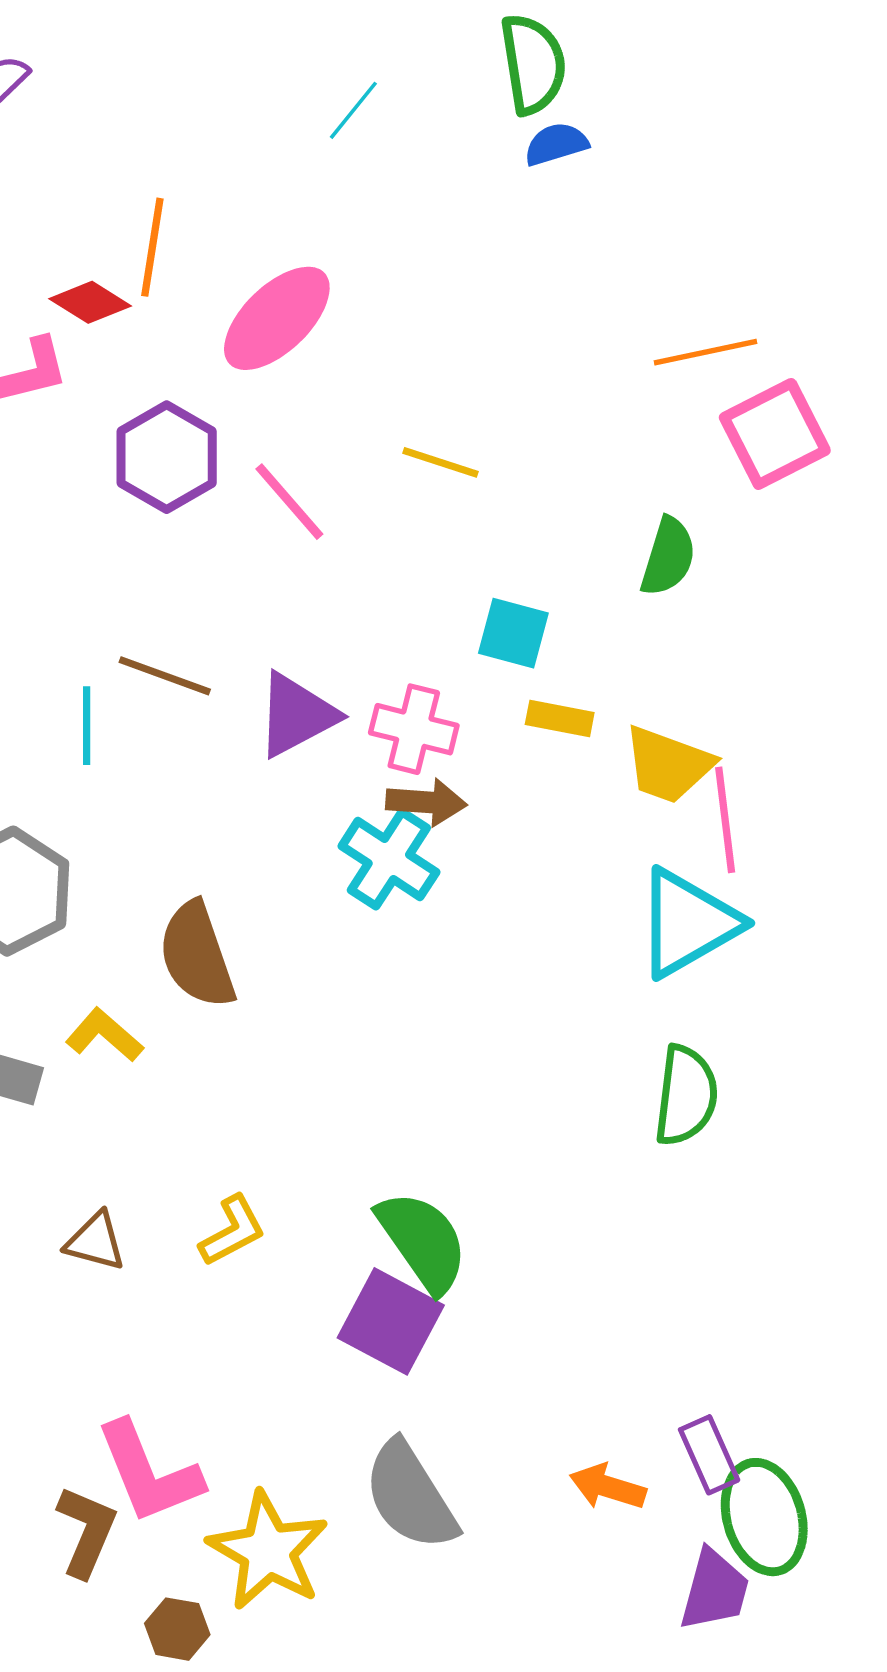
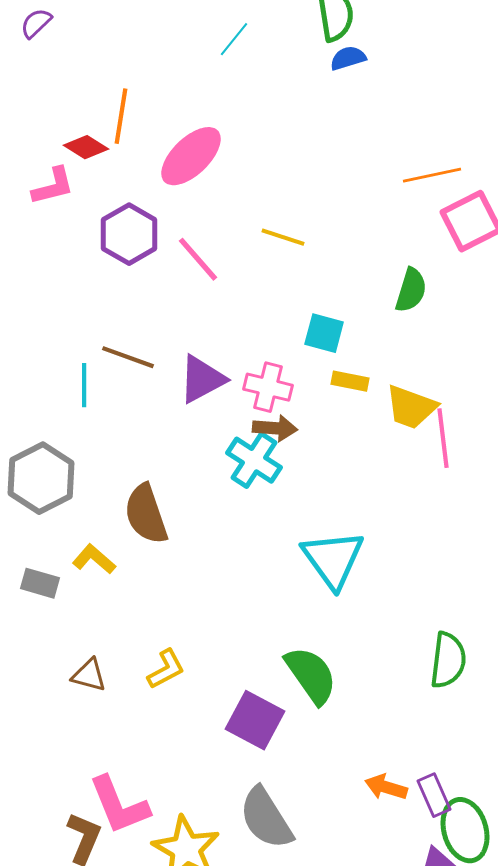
cyan triangle: (688, 923) -> (333, 559), moved, turned -36
green semicircle: (686, 1096) -> (448, 660), moved
green semicircle: (423, 1241) -> (311, 675), moved
orange arrow: (608, 1487) -> (386, 787), moved

